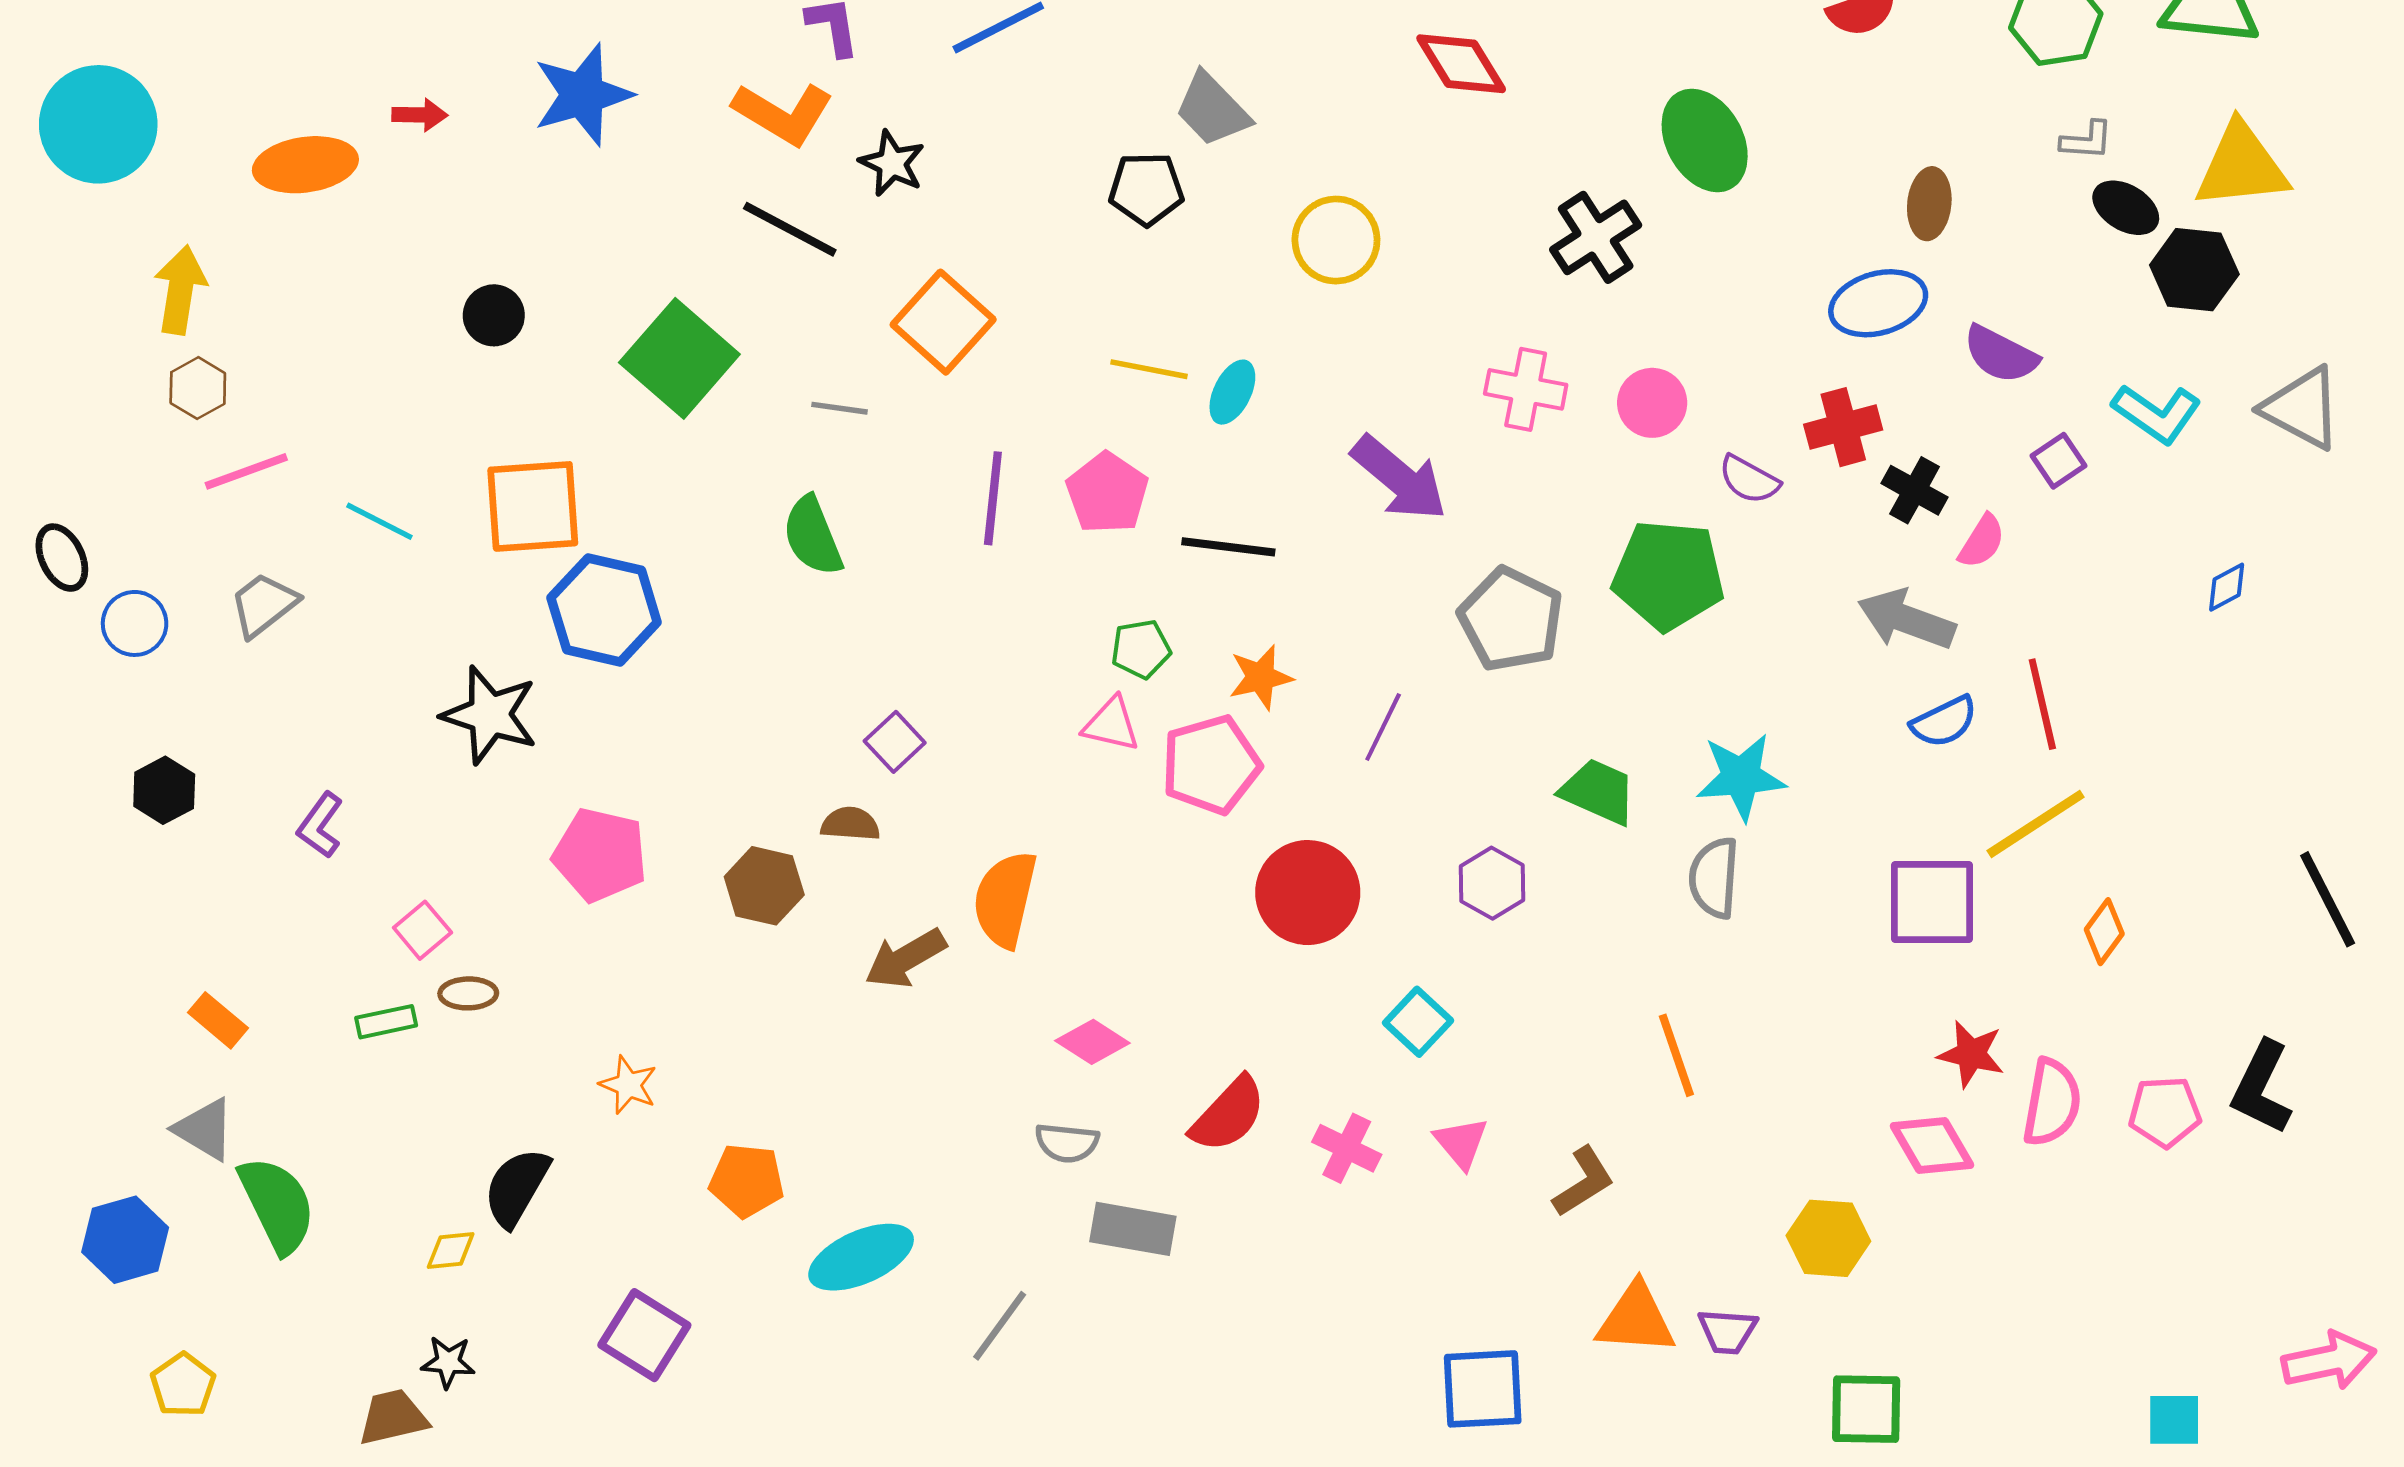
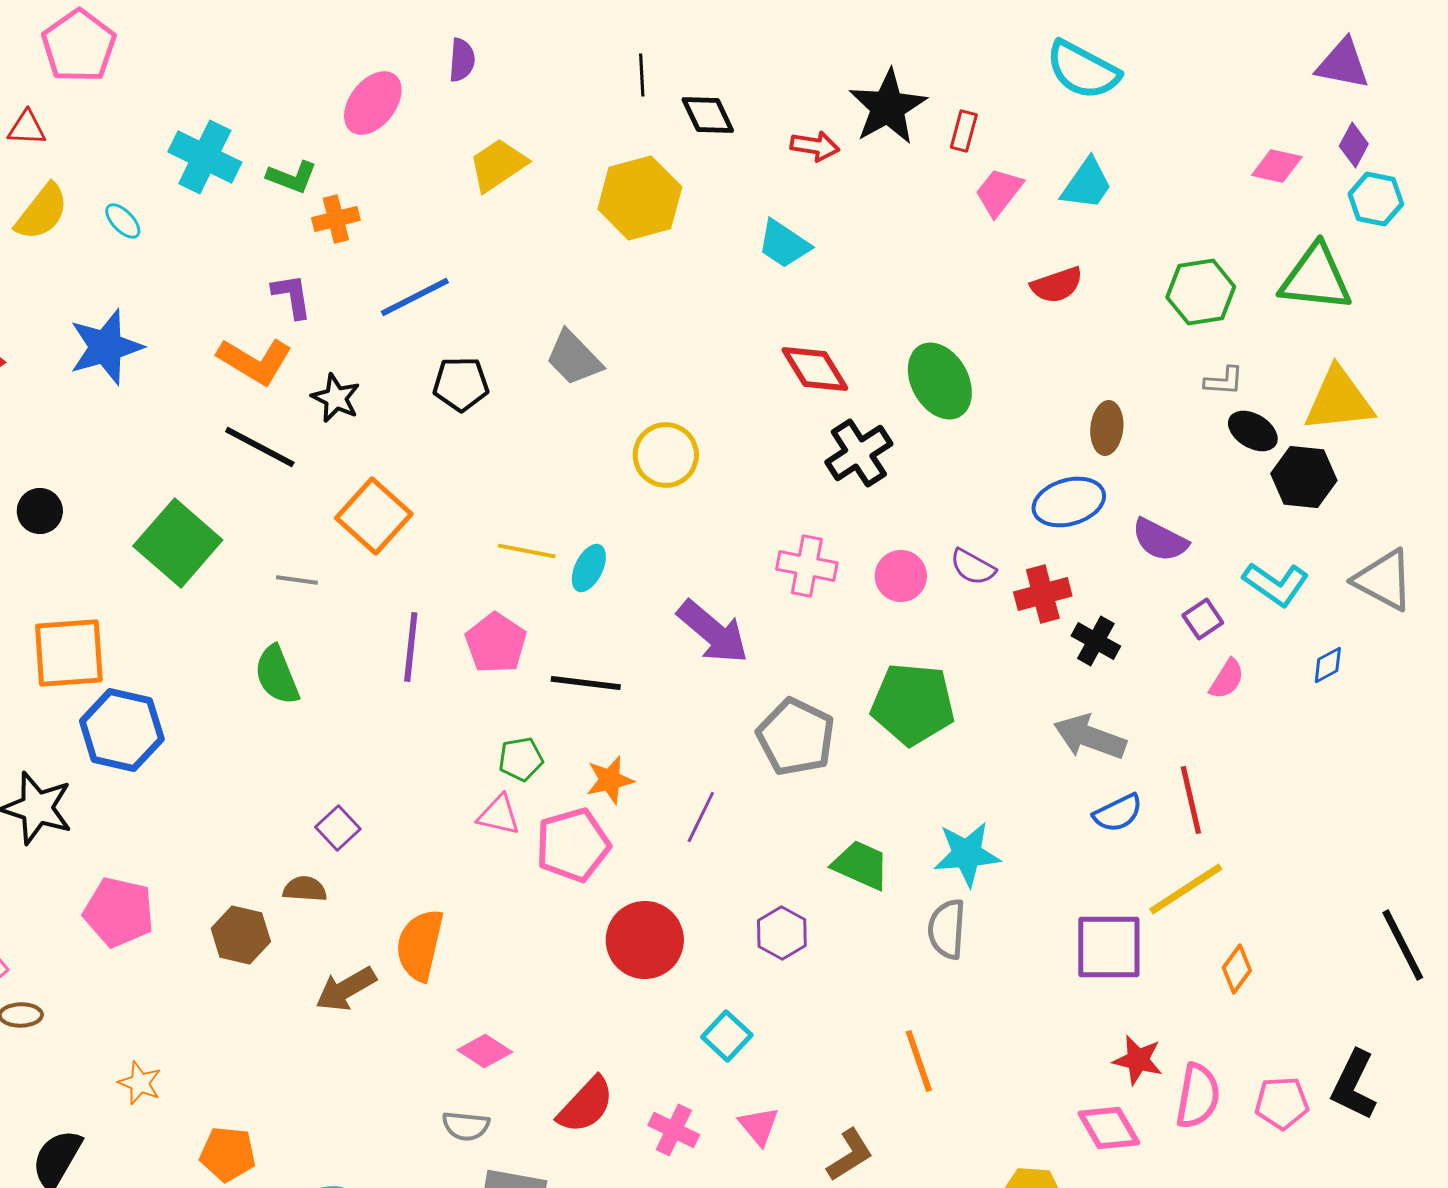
red diamond: (1461, 64) -> (815, 369), moved
black pentagon: (1146, 189) -> (461, 384), moved
purple semicircle: (1749, 480) -> (973, 567), moved
pink semicircle: (1982, 541) -> (1227, 679), moved
blue diamond: (2227, 587) -> (1328, 665), moved

